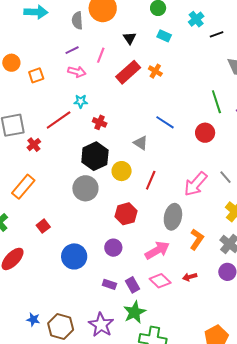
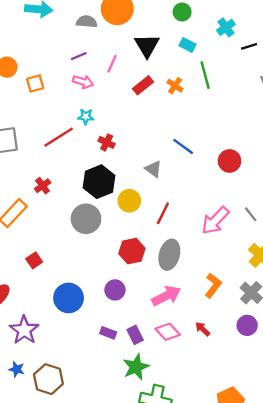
gray semicircle: (77, 20) -> (87, 22), turned 96
black triangle: (130, 38) -> (147, 46), size x1.6
red rectangle: (128, 72) -> (143, 85), size x0.7
green line: (216, 102) -> (205, 75), moved
red cross: (34, 145) -> (43, 186), moved
gray ellipse: (173, 217) -> (169, 255), moved
red arrow: (190, 277) -> (203, 329), turned 56
purple star: (101, 325) -> (24, 330), moved

